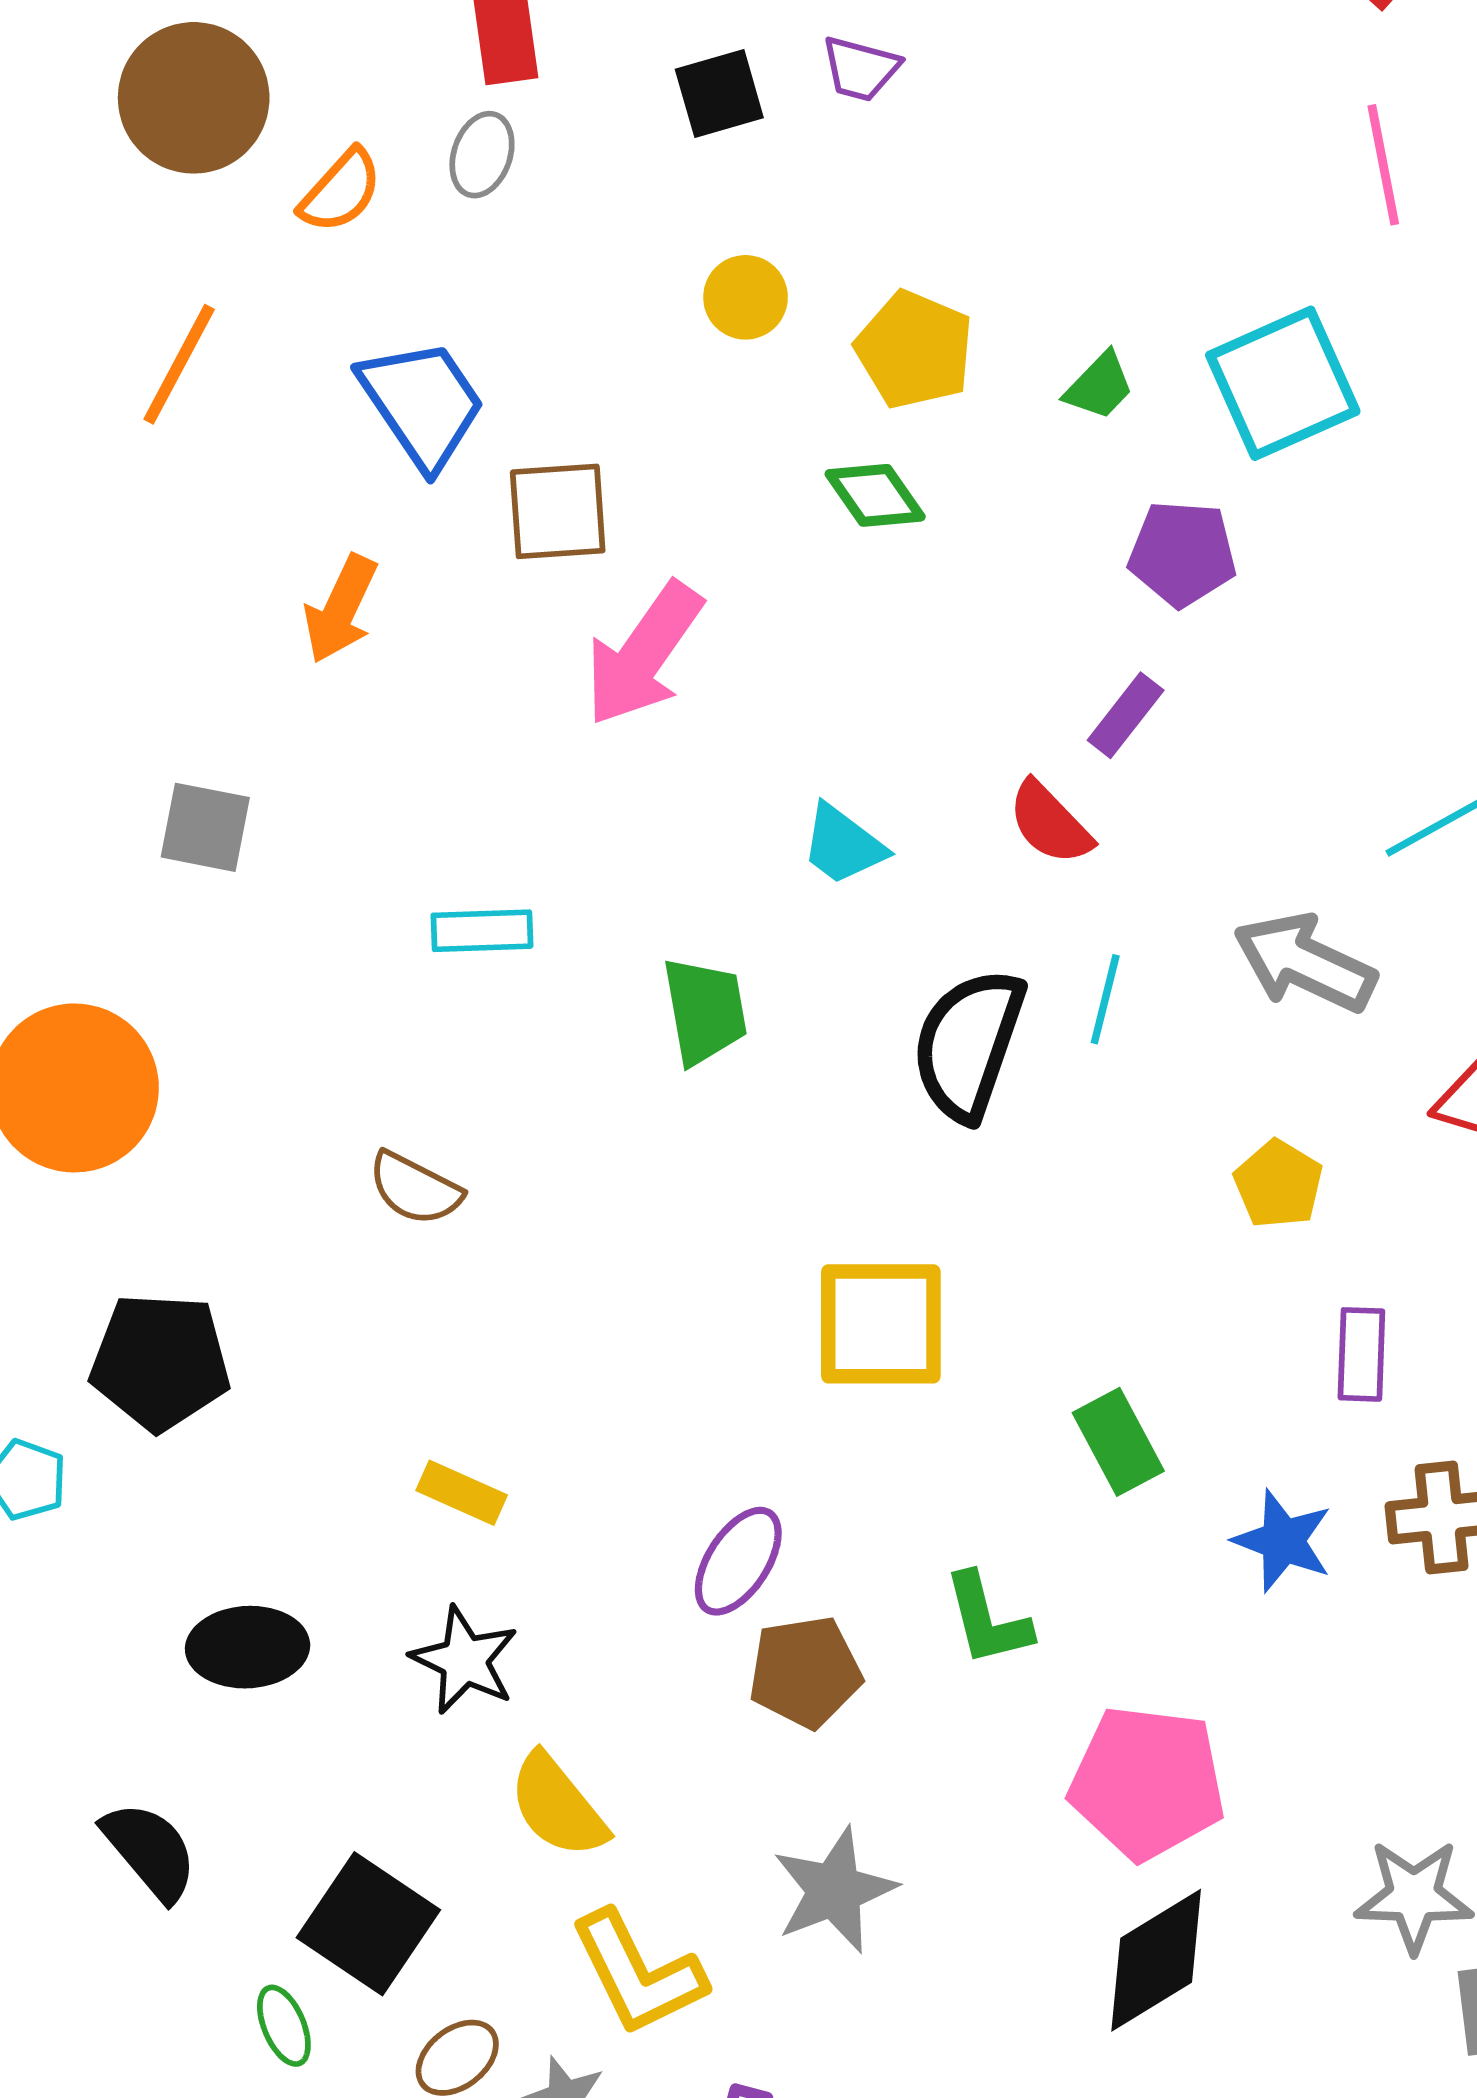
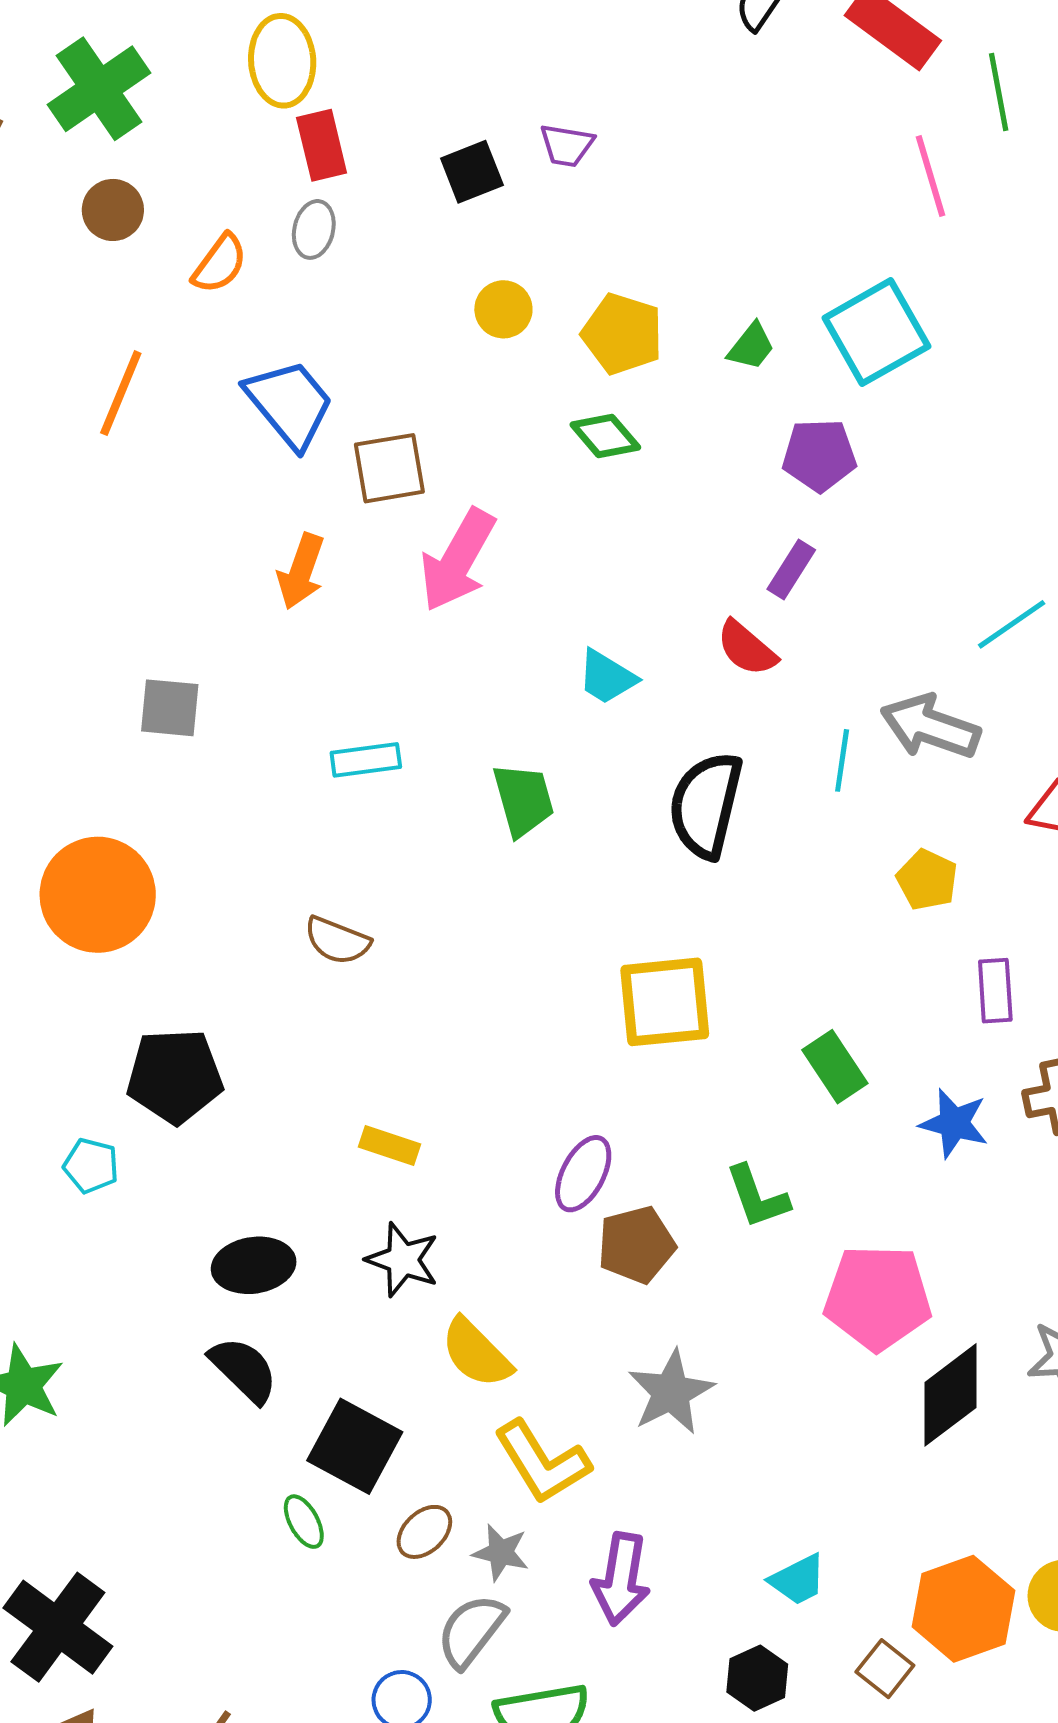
brown circle: (194, 98) -> (113, 210), size x0.6
orange arrow: (341, 609) -> (301, 571), moved
cyan line: (1105, 999) -> (842, 760), moved
black semicircle: (150, 1851) -> (244, 1370), moved
black diamond: (1156, 1960) -> (951, 1395), moved

